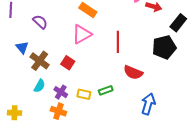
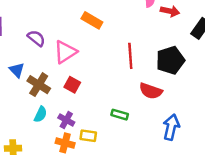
pink triangle: (82, 34) -> (65, 52), moved
black pentagon: (164, 47) -> (170, 60), moved
green rectangle: (106, 90) -> (120, 115), turned 40
yellow rectangle: (84, 94) -> (88, 136), moved

